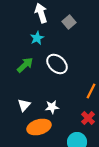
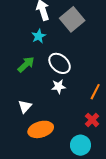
gray square: (69, 22) -> (72, 19), size x1.6
white star: (52, 107) -> (58, 86), moved

